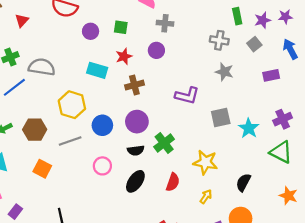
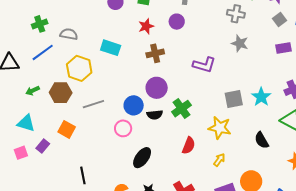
gray square: (254, 44) -> (280, 19), moved
gray semicircle: (42, 67) -> (69, 34), size x0.7
cyan rectangle: (97, 70) -> (111, 48), moved
yellow hexagon: (72, 105) -> (79, 68), moved
gray square: (221, 117) -> (234, 99), moved
blue circle: (102, 125) -> (134, 105), moved
black ellipse: (135, 181) -> (142, 158), moved
black semicircle: (243, 182) -> (262, 140), moved, turned -60
purple rectangle: (15, 212) -> (43, 146), moved

